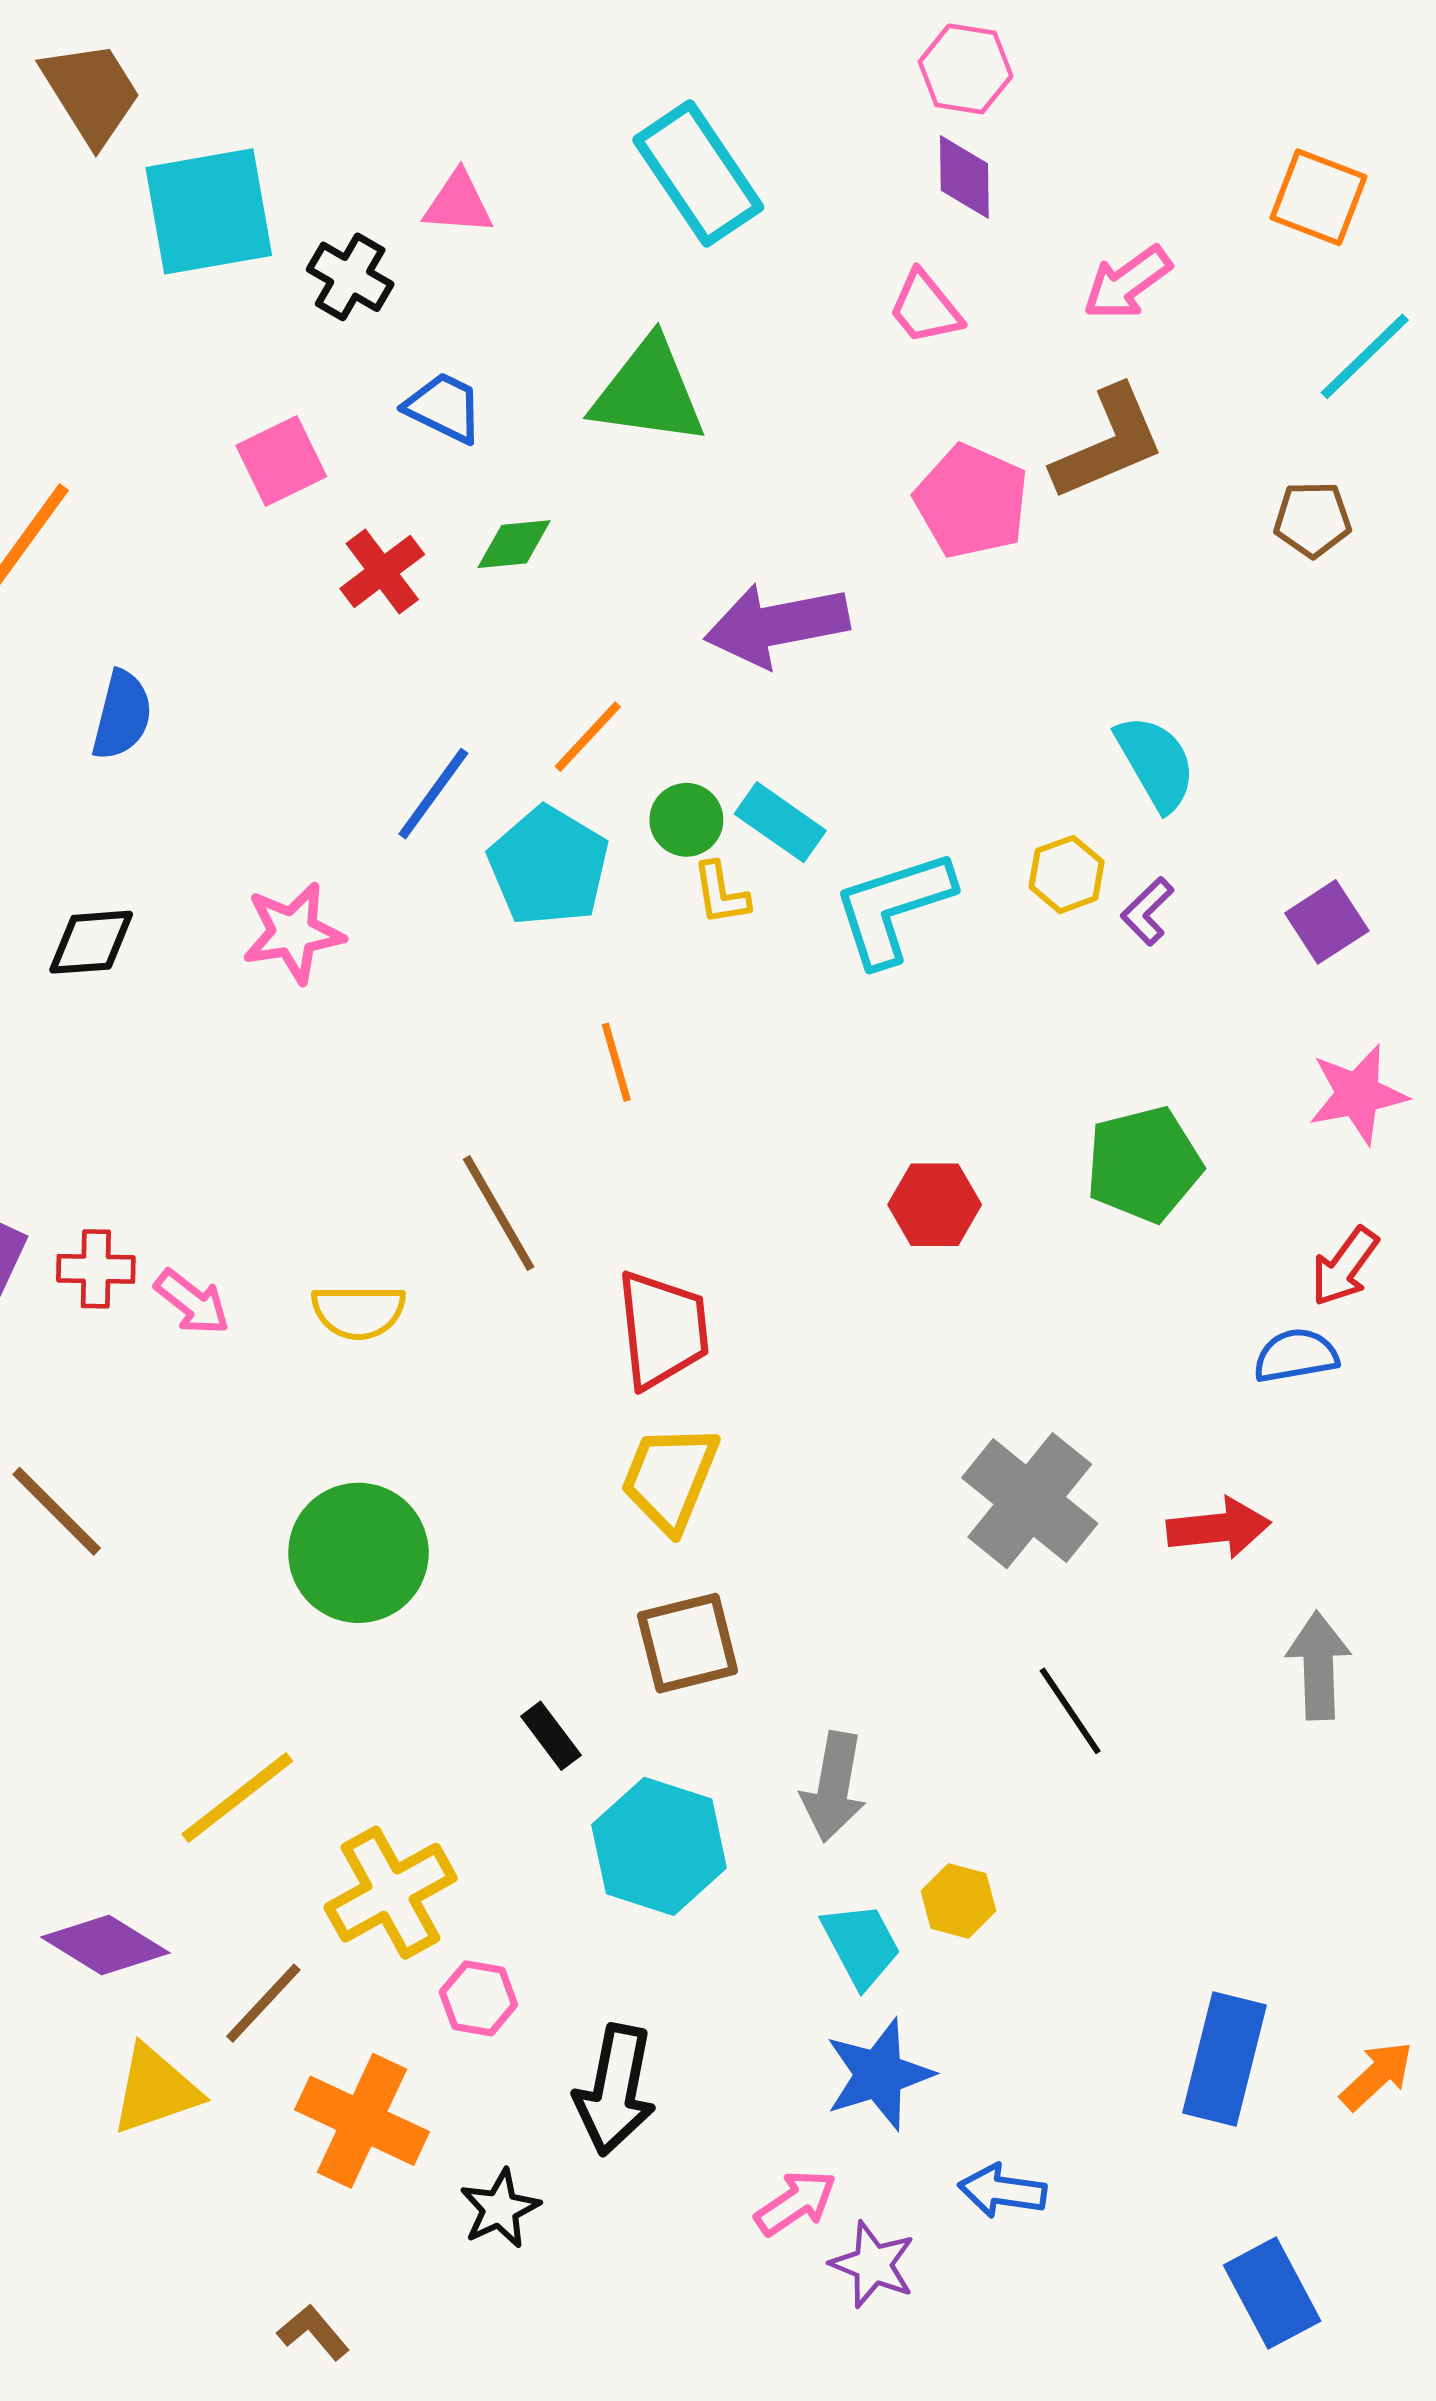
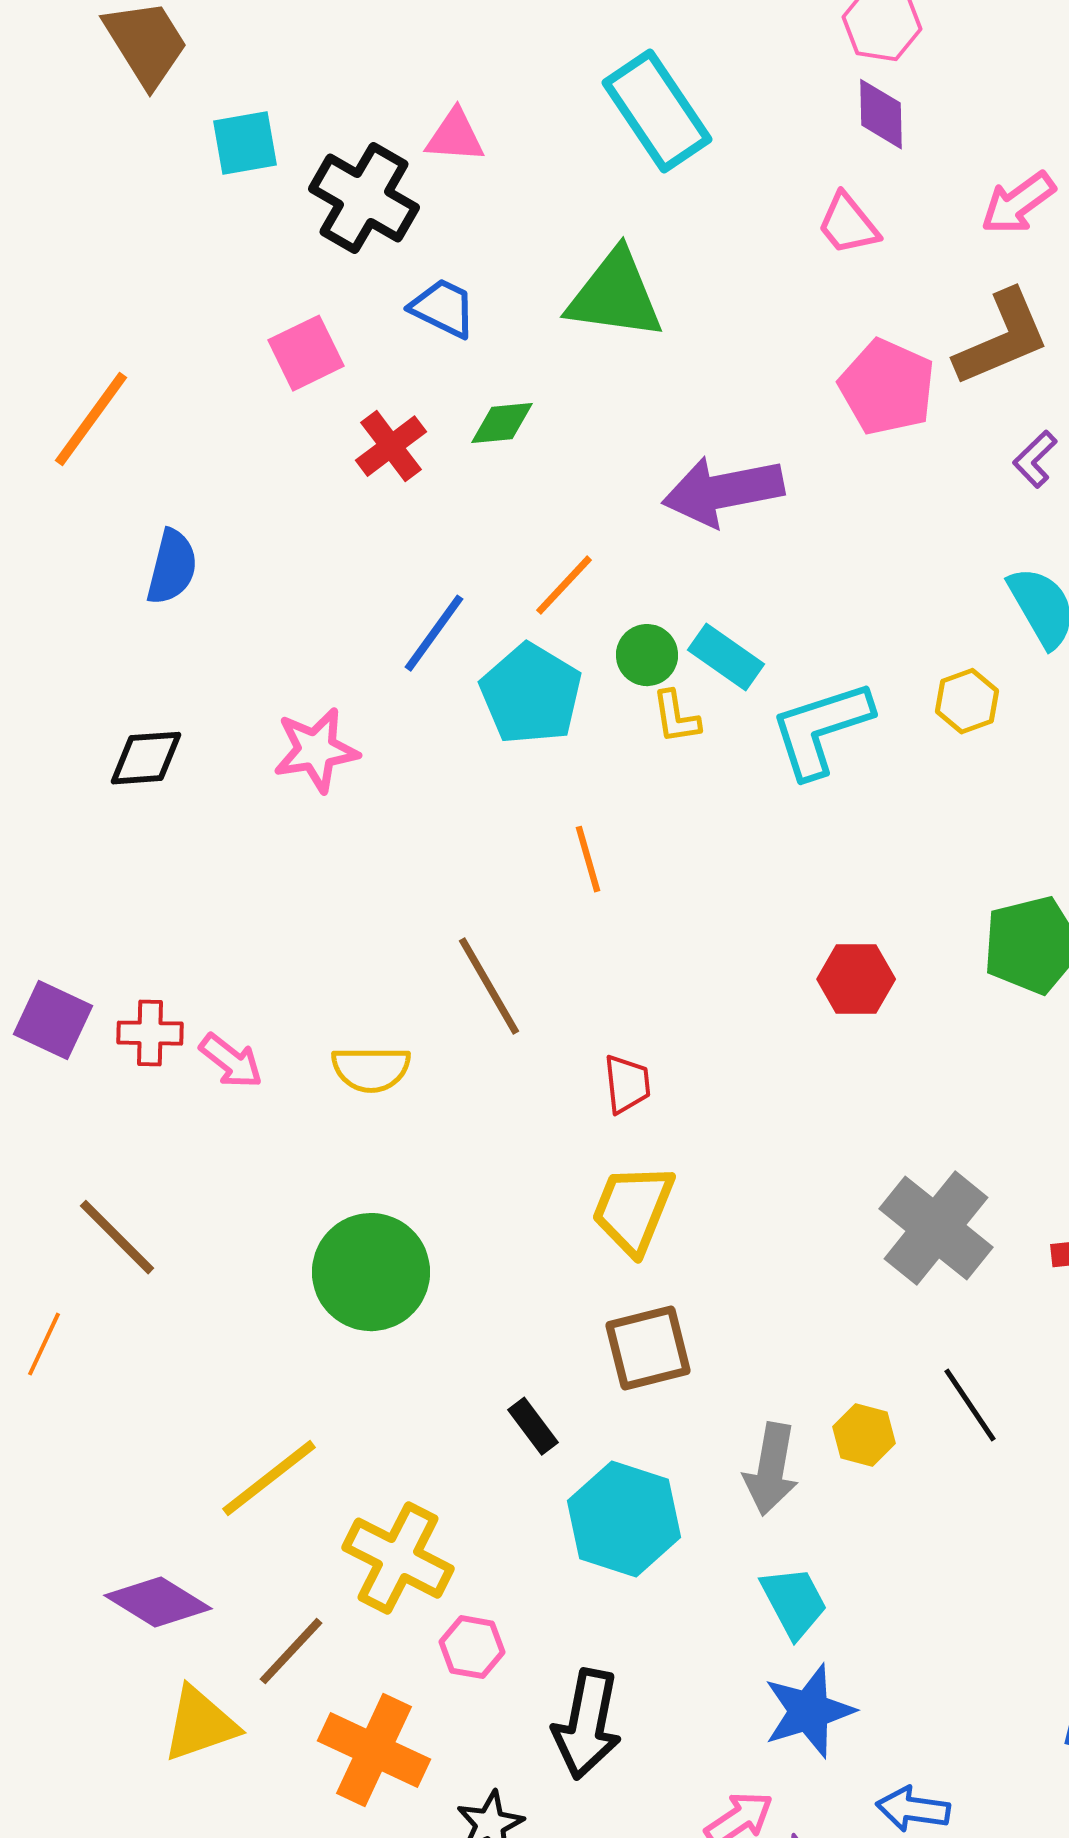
cyan square: (209, 211) -> (245, 143), size x0.6
black cross: (350, 277) -> (364, 198), size x1.5
purple L-shape: (1147, 911) -> (1035, 459), moved
red trapezoid: (663, 1329) -> (627, 1084), size x0.6
yellow cross: (391, 1893) -> (398, 1558), turned -34
yellow hexagon: (958, 1901) -> (864, 1435), moved

